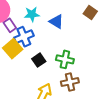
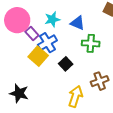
green cross: (65, 59) -> (91, 43), moved

